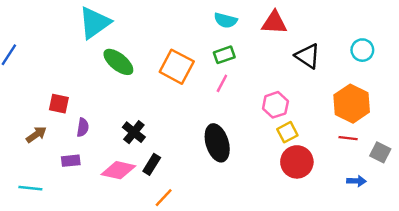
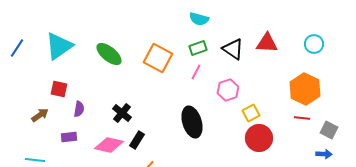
cyan triangle: (95, 23) -> (59, 46), moved
red triangle: (274, 23) -> (267, 43), moved
black triangle: (308, 56) -> (233, 49), moved
pink hexagon: (275, 105) -> (228, 90), moved
blue arrow: (356, 181) -> (324, 154), moved

